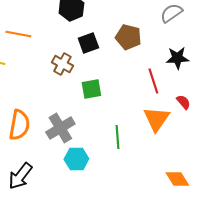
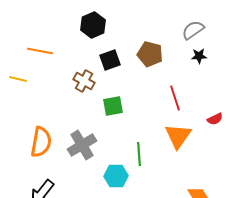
black star: (177, 58) -> (199, 56), moved, size x0.7
red semicircle: (183, 102) -> (215, 119), moved, turned 105
cyan hexagon: (76, 159) -> (116, 176), moved

